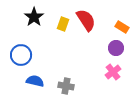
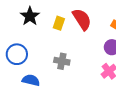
gray cross: (66, 86) -> (62, 61), moved

